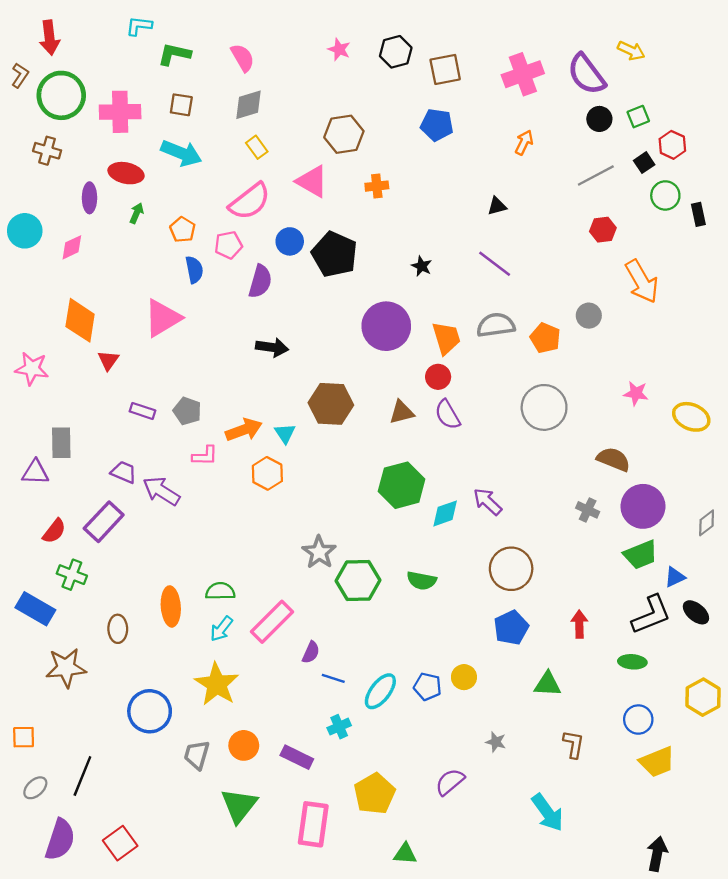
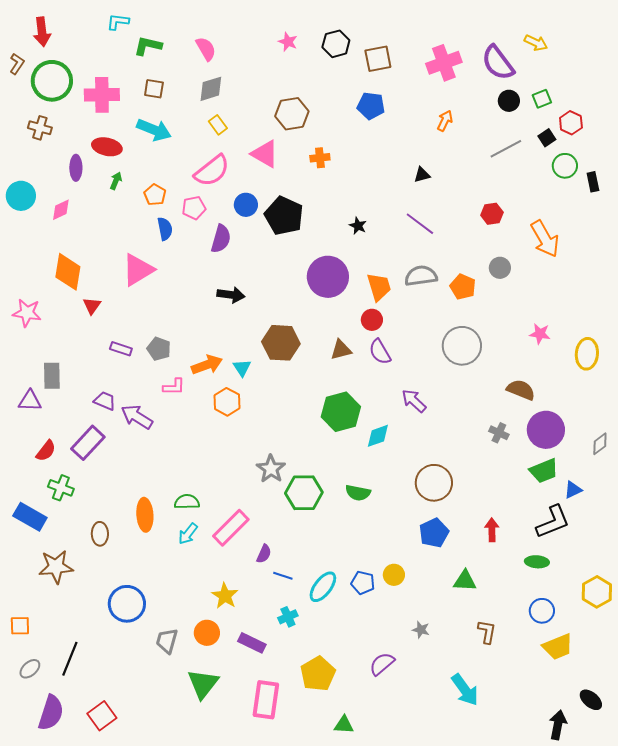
red hexagon: (603, 230) -> (492, 214), moved
yellow ellipse: (691, 417) -> (587, 354), turned 72
purple arrow: (488, 502) -> (414, 401), moved
black ellipse: (696, 612) -> (591, 700), moved
yellow star: (217, 684) -> (225, 596), moved, size x0.7

